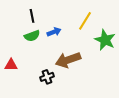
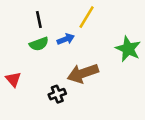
yellow line: (85, 21) -> (87, 17), moved
red triangle: (11, 65) -> (13, 79), turned 48

